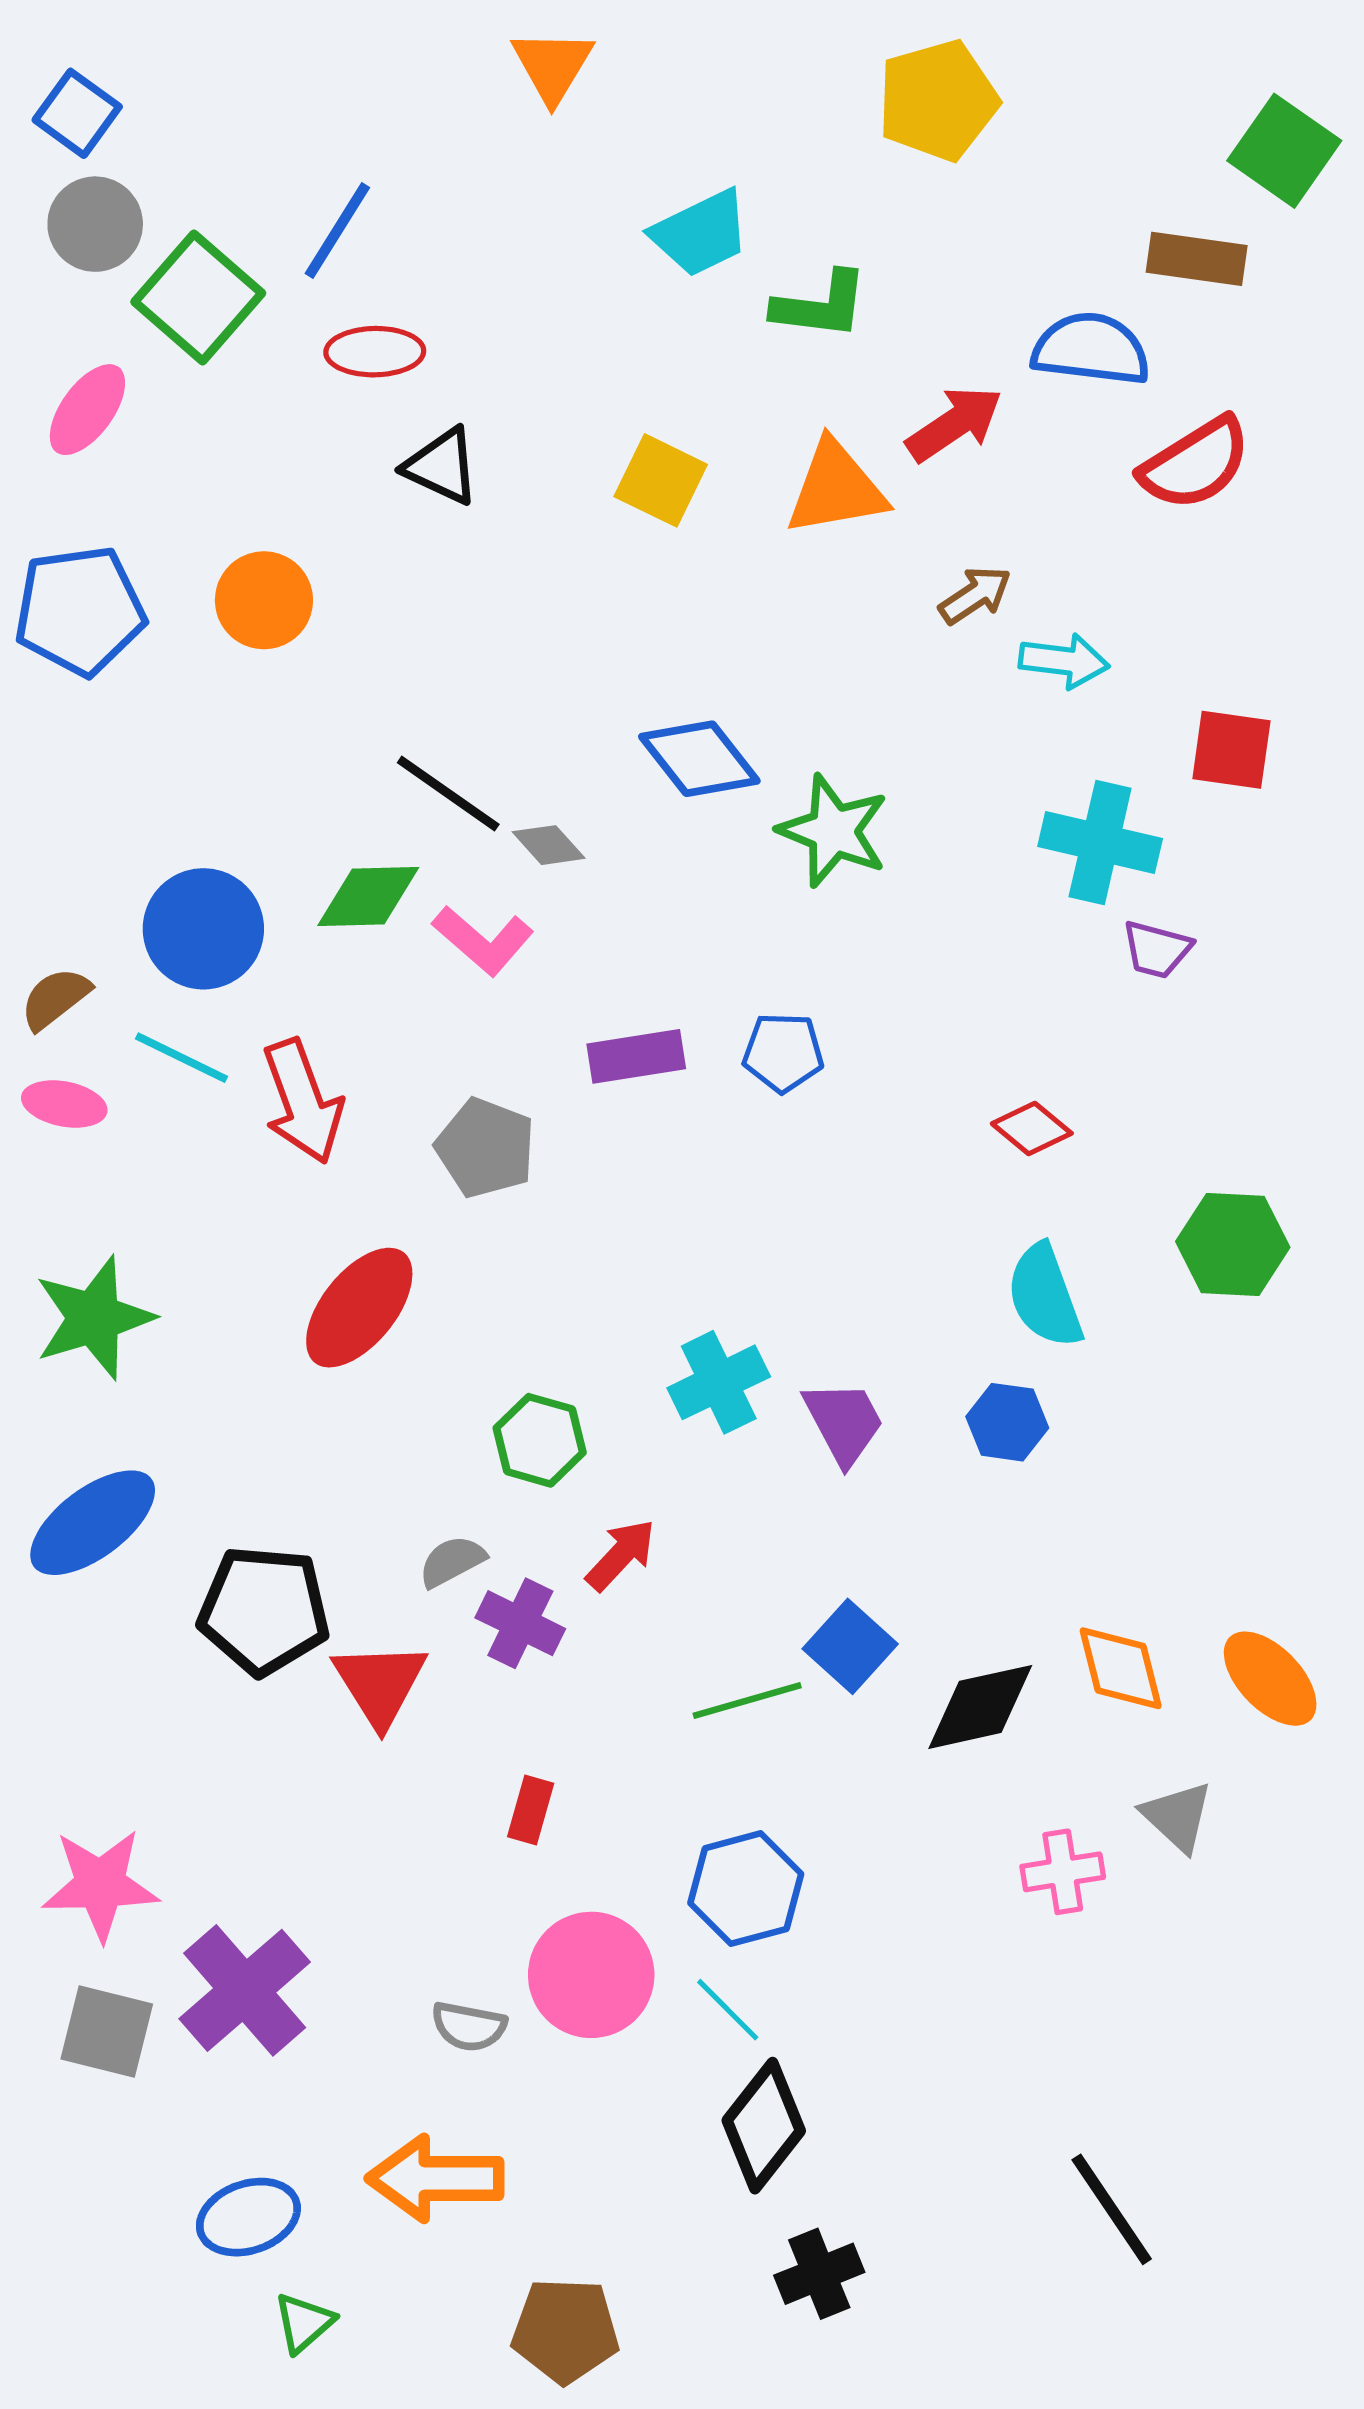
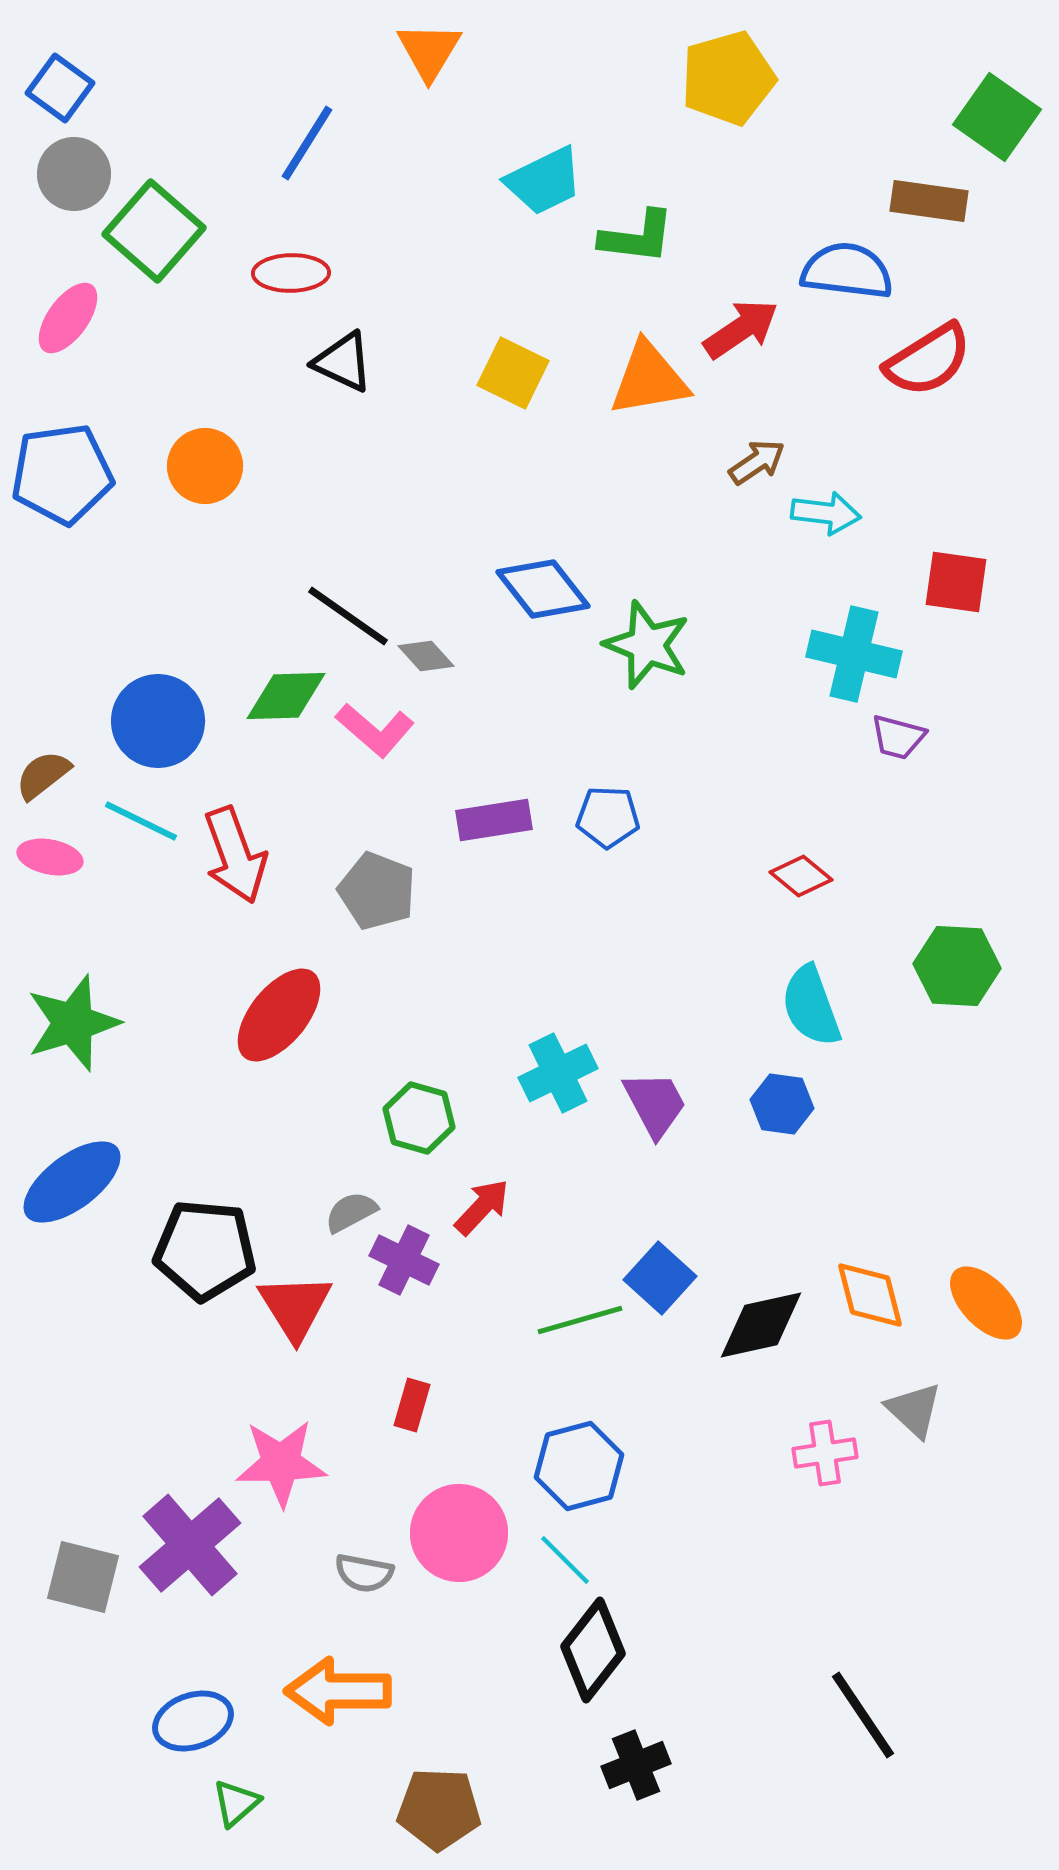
blue line: (337, 231) -> (307, 143), moved
pink star: (100, 1885) -> (281, 1463), moved

